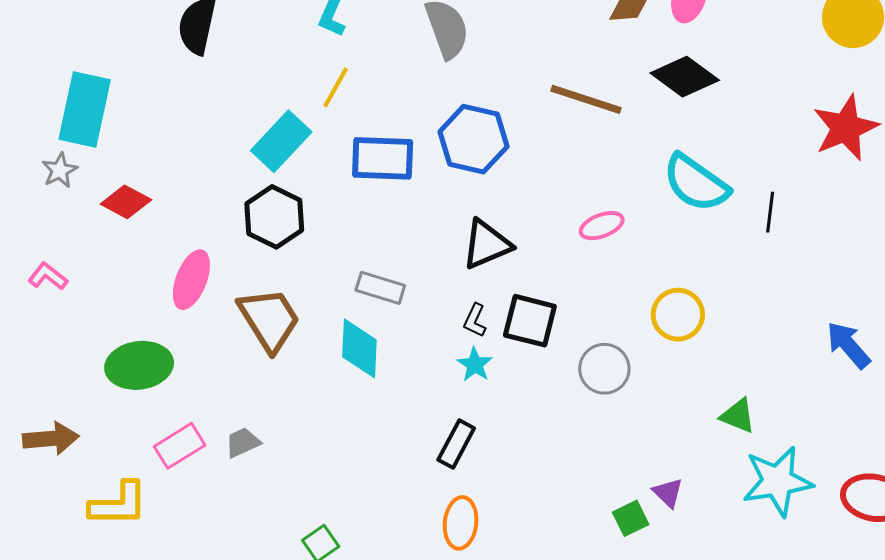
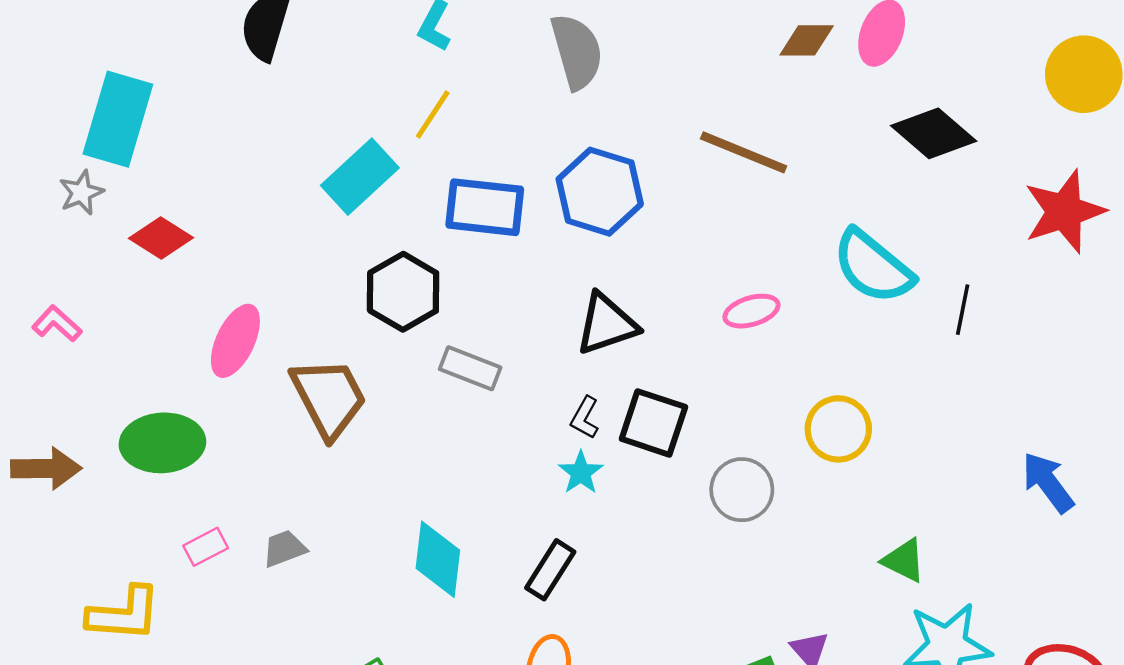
black diamond: (685, 77) -> (934, 133), moved
black hexagon: (274, 217) -> (403, 292), moved
cyan diamond: (359, 348) -> (438, 559), moved
brown arrow: (51, 439) -> (46, 469), moved
pink rectangle: (180, 446) -> (206, 547), size x0.7

